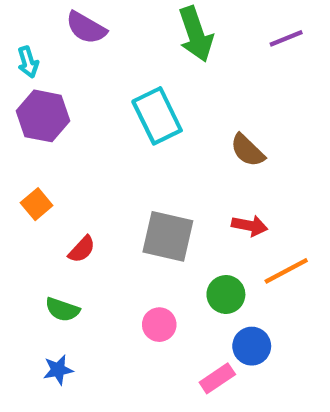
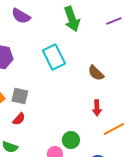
red arrow: (250, 226) -> (97, 108), turned 77
gray square: (168, 236) -> (20, 96), moved, size x0.7
green circle: (226, 294) -> (71, 140), moved

